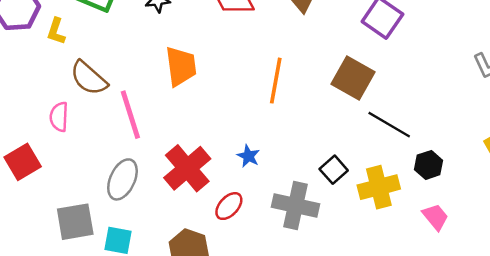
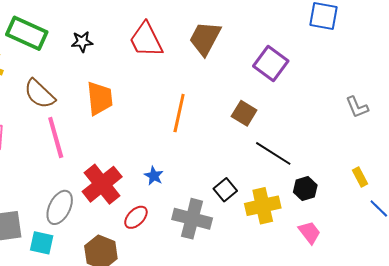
brown semicircle: (89, 78) -> (39, 94), moved
brown square: (353, 78) -> (244, 113), size x0.7
gray ellipse: (122, 179) -> (60, 207), moved

